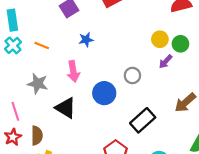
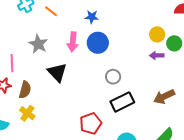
purple arrow: (166, 62) -> (157, 56), turned 32
gray circle: (132, 76) -> (113, 77), moved
blue circle: (104, 93) -> (98, 43), moved

